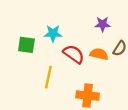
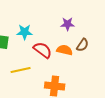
yellow line: (48, 77) -> (21, 70), turned 66

